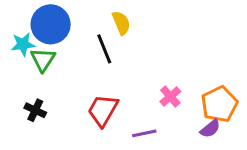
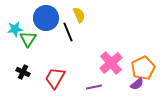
blue circle: (51, 24) -> (46, 18), moved
pink cross: (170, 96) -> (111, 63), size x1.6
red trapezoid: (103, 110) -> (55, 78), moved

